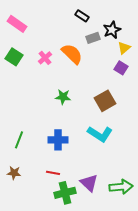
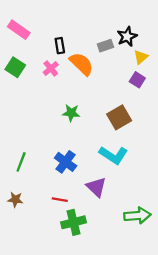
black rectangle: (82, 16) -> (60, 46), moved, turned 48
blue cross: (58, 140) -> (66, 162), turned 36
purple triangle: (89, 183) -> (96, 187), moved

